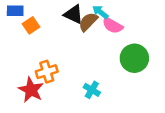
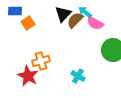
black triangle: (74, 14) -> (63, 14), turned 48

